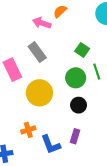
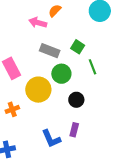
gray rectangle: (37, 52) -> (50, 51), moved, turned -30
green circle: (76, 78) -> (61, 74), moved
orange cross: (28, 130) -> (12, 109), moved

